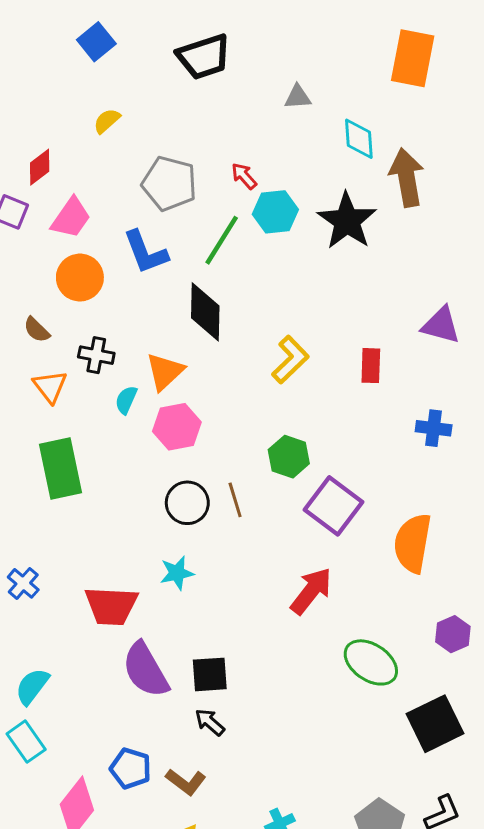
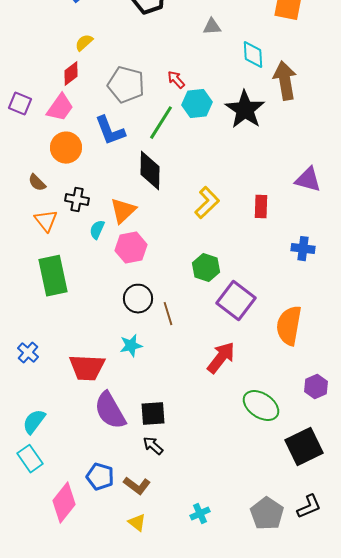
red diamond: (40, 167) -> (71, 74), moved
brown line: (235, 500) -> (168, 314), moved

